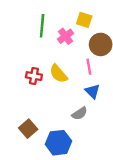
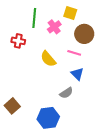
pink line: (89, 67) -> (74, 53), turned -64
red cross: (34, 76) -> (18, 41), moved
brown square: (28, 129) -> (12, 106), moved

